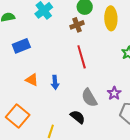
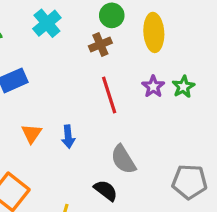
orange triangle: (32, 80) -> (31, 134), turned 40
purple star: (114, 93) -> (153, 87), moved

